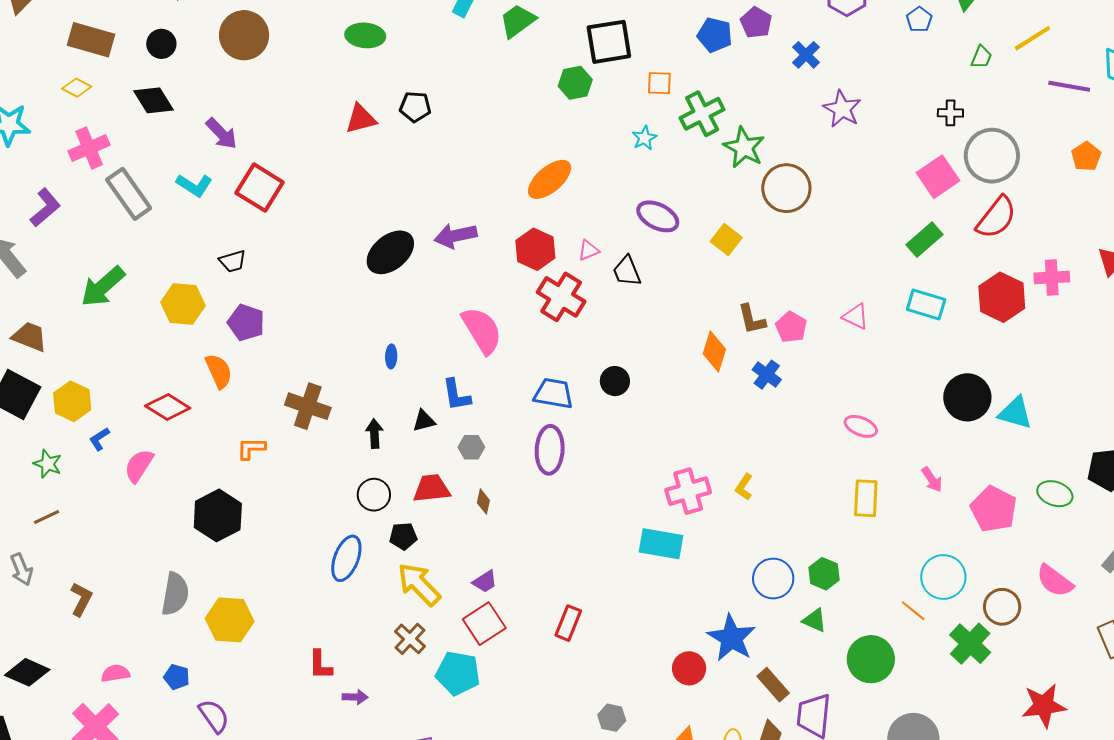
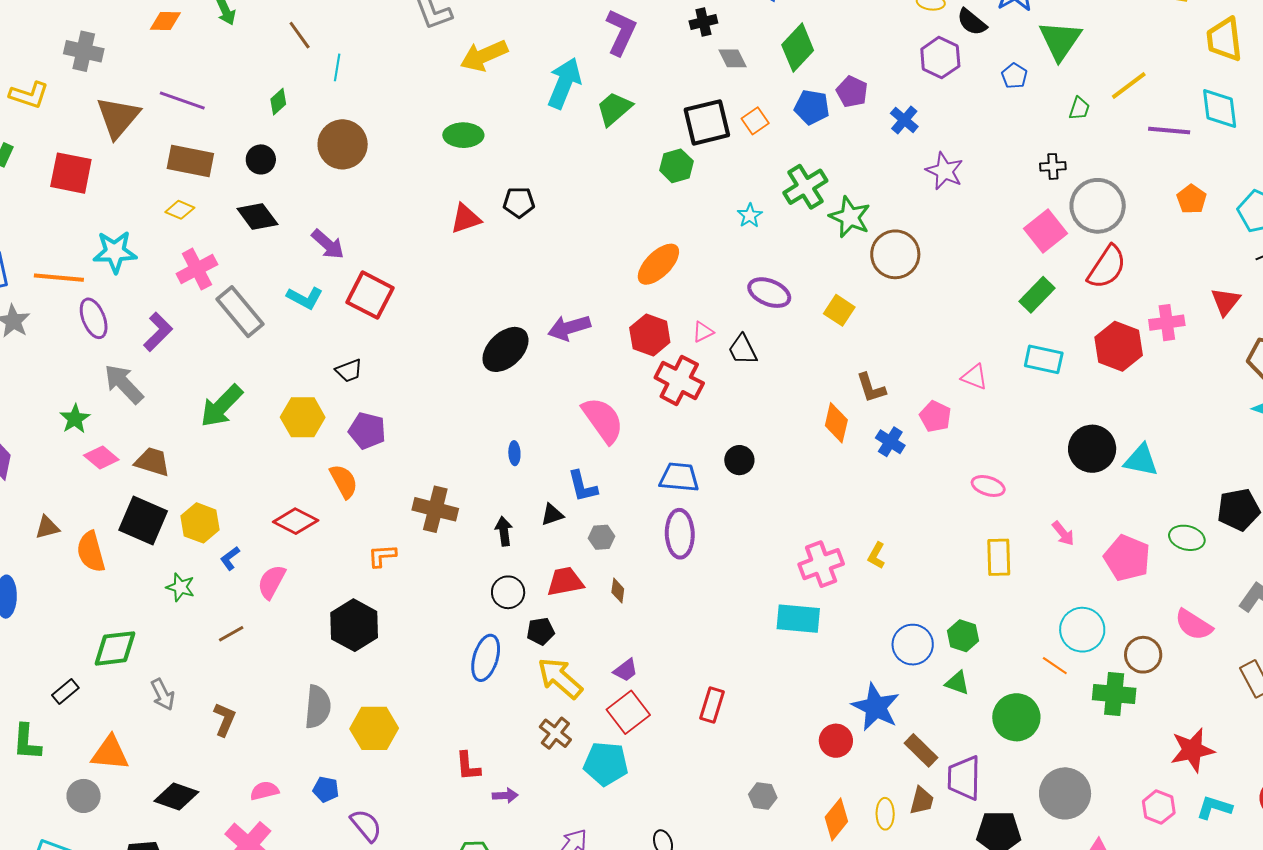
orange square: (659, 83) -> (755, 121), moved, turned -32
pink pentagon: (791, 327) -> (935, 416), moved
brown line: (47, 517) -> (231, 634), moved
green cross: (970, 644) -> (1114, 694), turned -33

